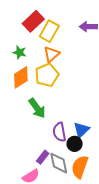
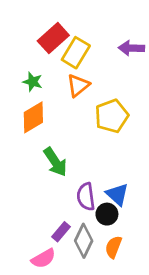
yellow pentagon: (47, 75) -> (112, 116), moved
blue triangle: (81, 130) -> (117, 194), turned -36
gray diamond: (59, 163) -> (84, 241), turned 35
orange semicircle: (80, 167) -> (113, 247), size x0.7

